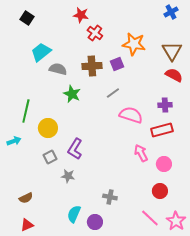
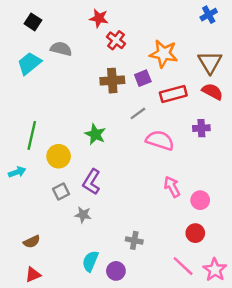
cyan trapezoid: (41, 52) -> (29, 63), moved
gray semicircle: (58, 69) -> (61, 49), moved
green star: (72, 94) -> (95, 134), moved
red rectangle: (162, 130) -> (173, 94), moved

